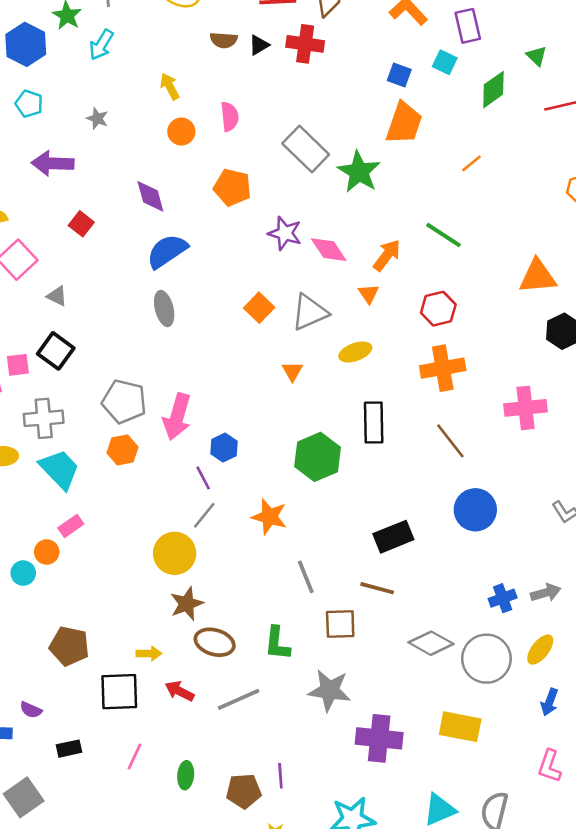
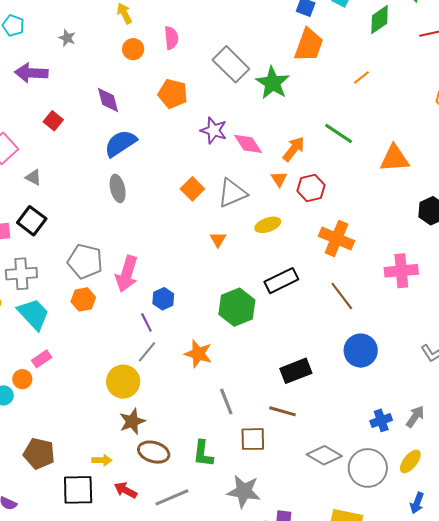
orange triangle: (538, 276) -> (394, 158), moved
red hexagon: (438, 309) -> (311, 188), moved
orange cross: (443, 368) -> (337, 239), turned 32
black rectangle: (374, 422) -> (281, 281), turned 64
gray arrow: (546, 593) -> (415, 417), turned -40

